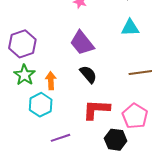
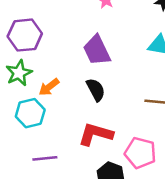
orange arrow: (51, 81) -> (49, 87), turned -138
pink pentagon: (135, 116) -> (140, 153), turned -30

